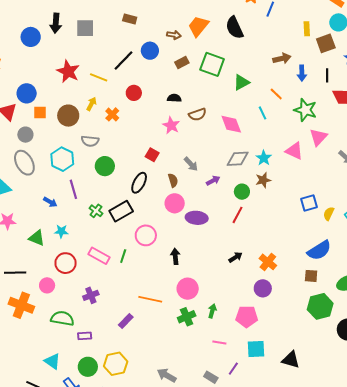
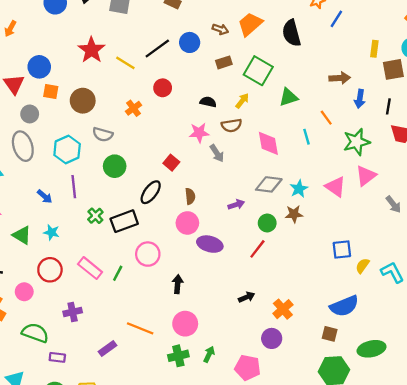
yellow arrow: (91, 104) -> (242, 101), moved
green star: (305, 110) -> (357, 142), turned 30
pink star: (171, 125) -> (199, 133), turned 30
gray arrow: (191, 164) -> (217, 153), moved

